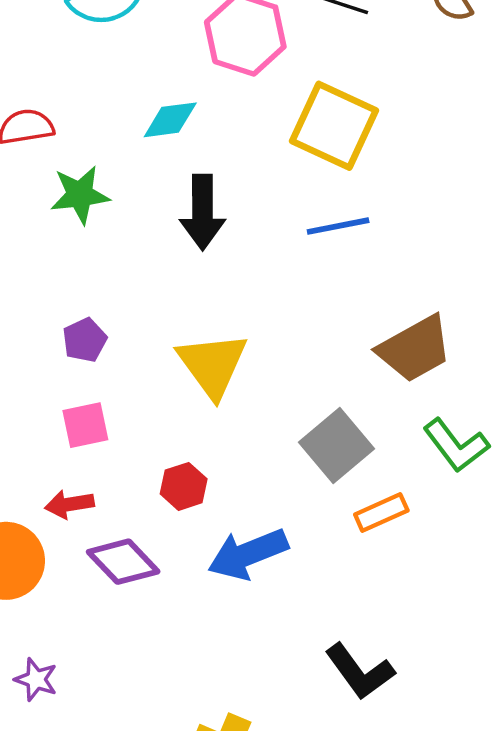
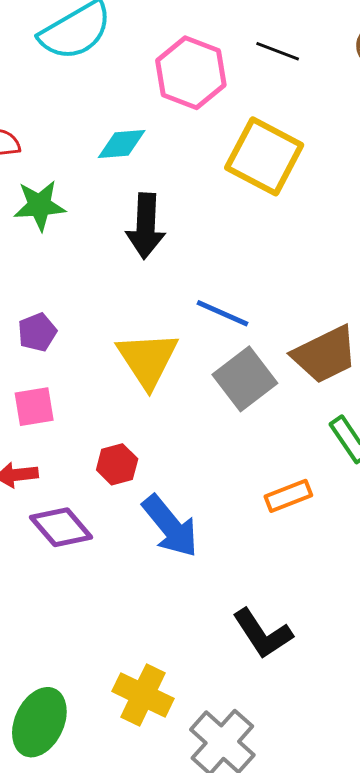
blue line: (338, 226) -> (223, 313), moved, turned 32
gray square: (336, 445) -> (245, 379), moved
blue arrow: (248, 554) -> (170, 526), turned -110

